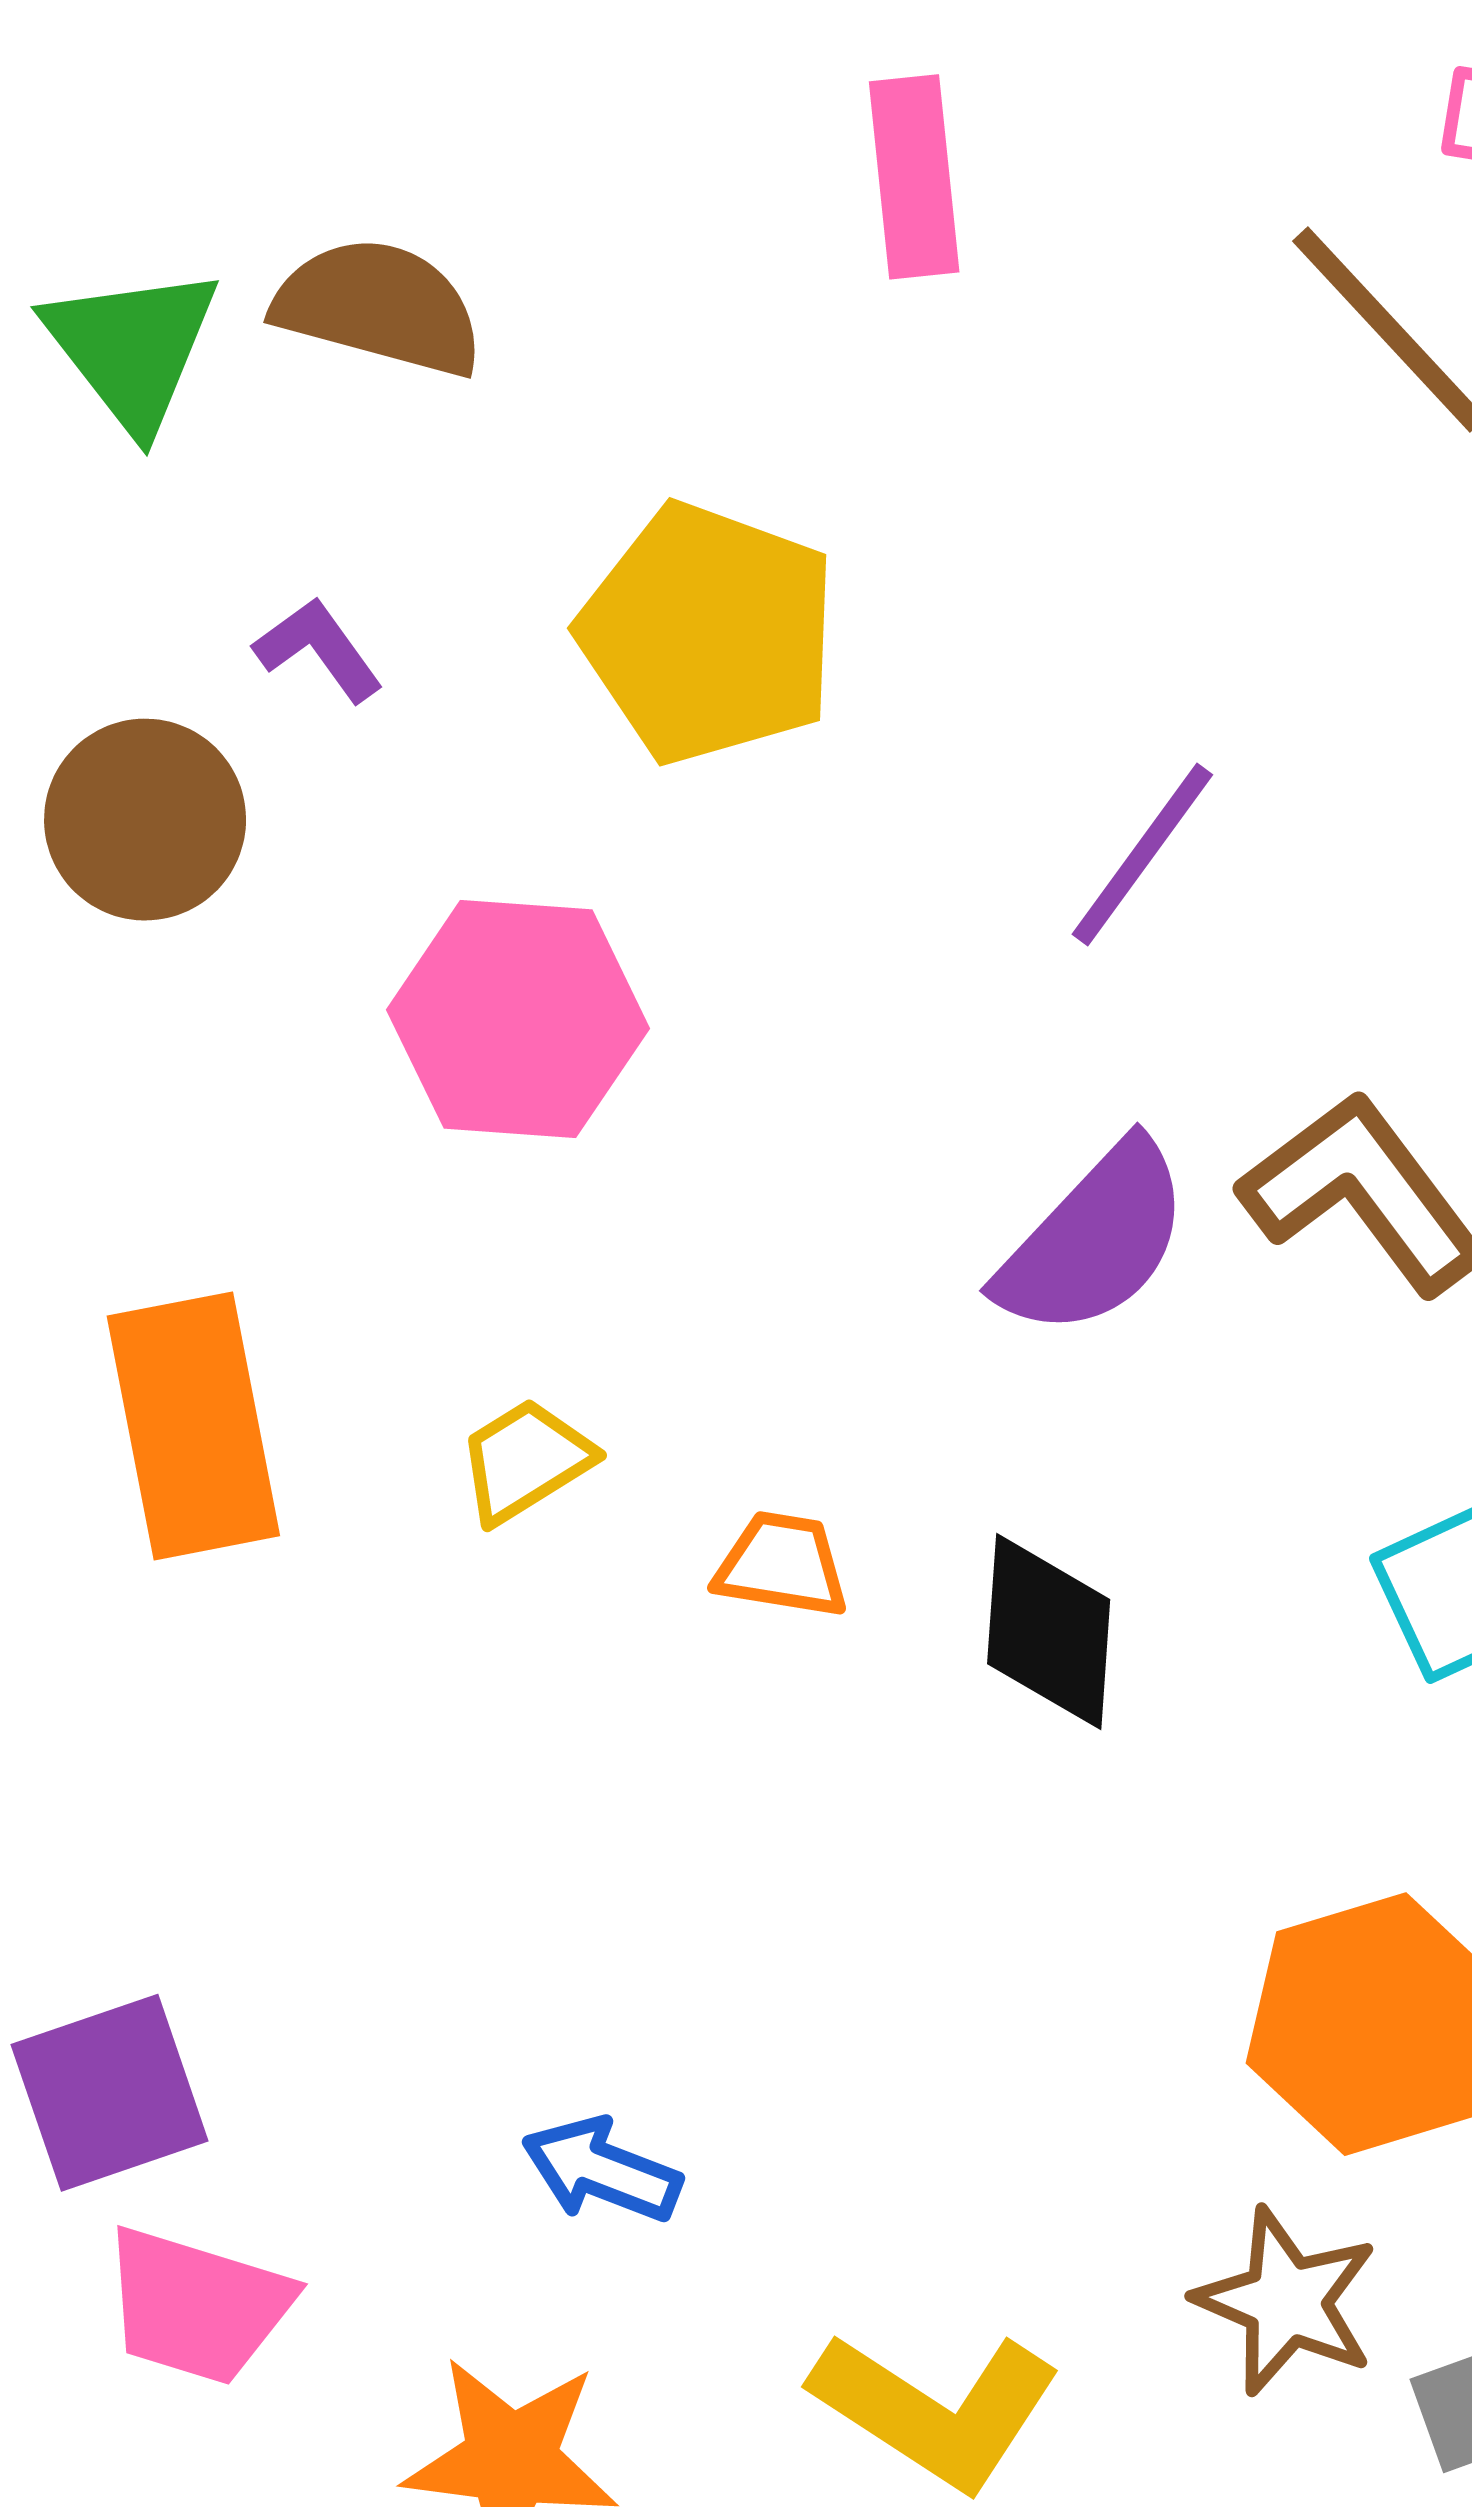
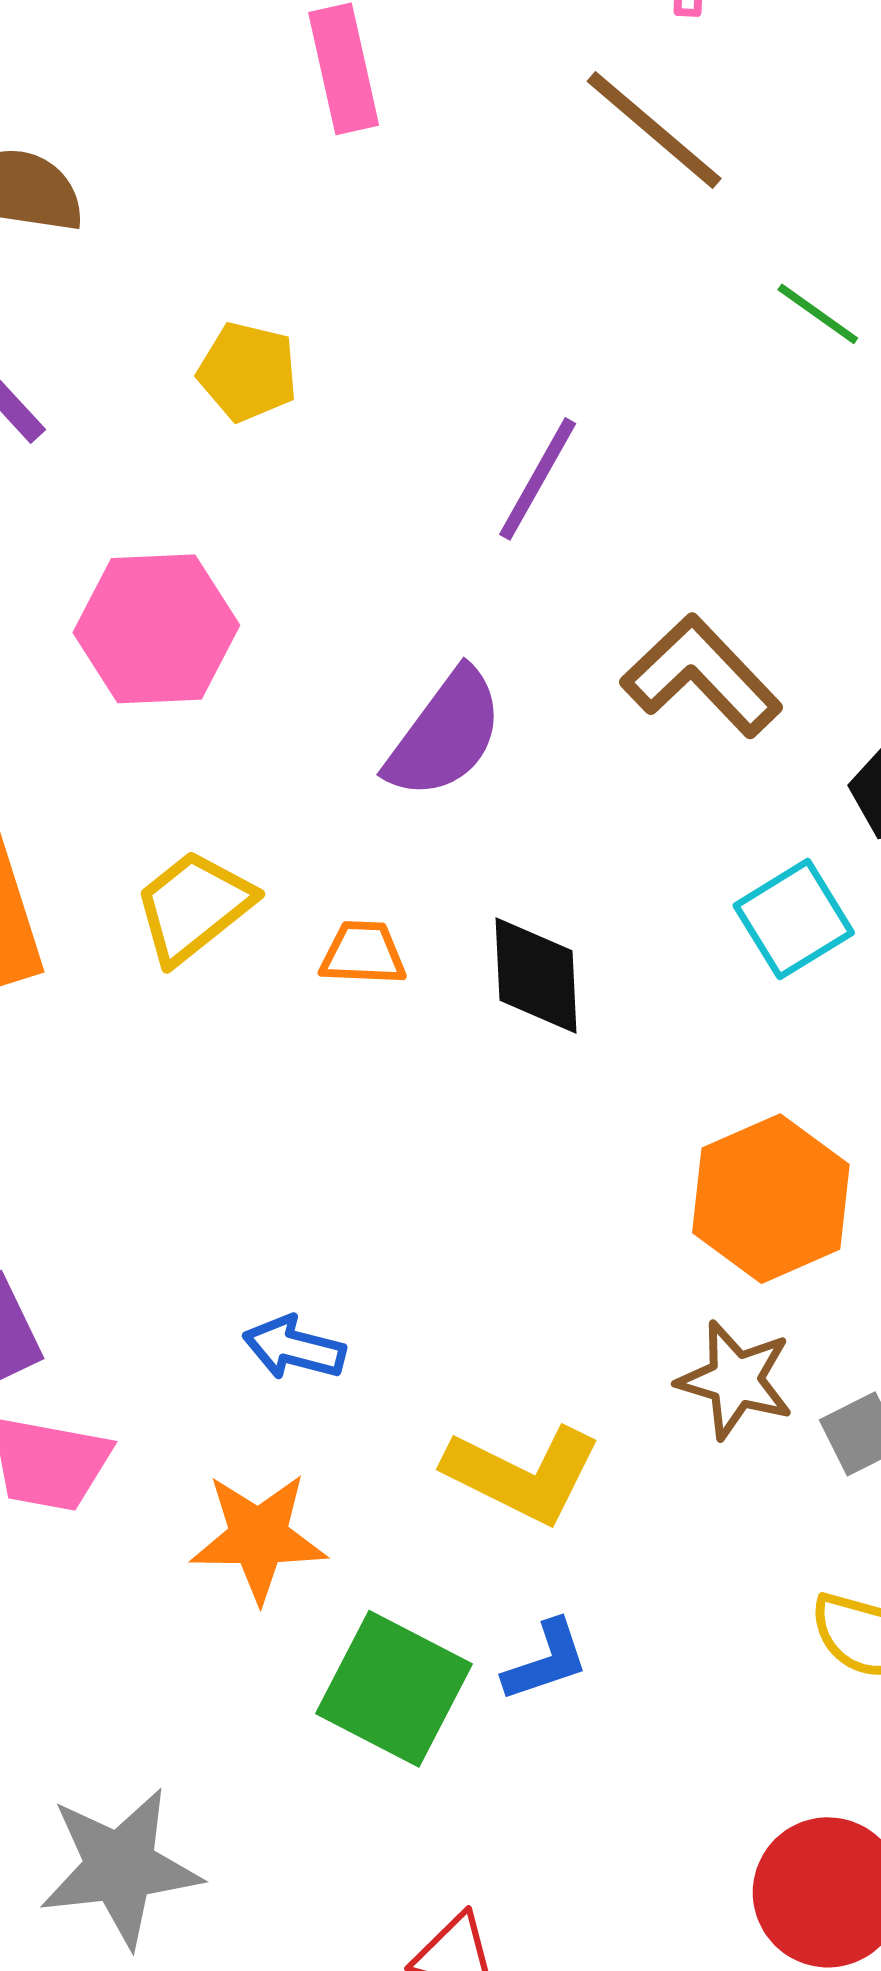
yellow pentagon: (708, 633) -> (248, 372), size x0.6
purple semicircle: (1094, 1240) -> (445, 734), moved
yellow trapezoid: (525, 1461) -> (194, 907), size x1.4

